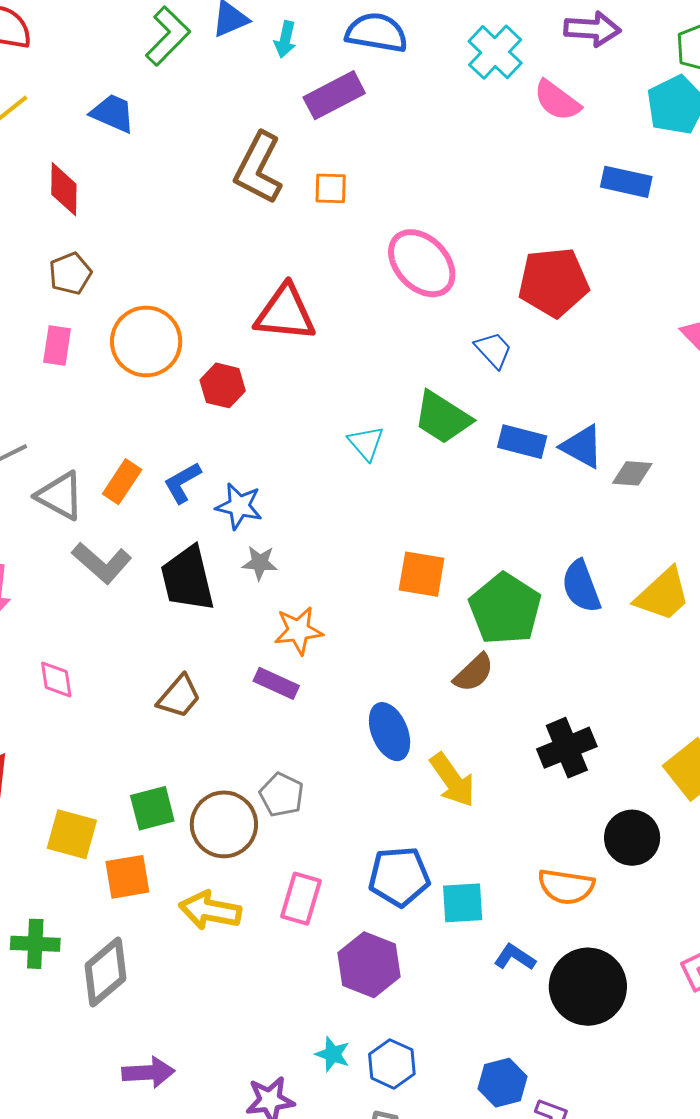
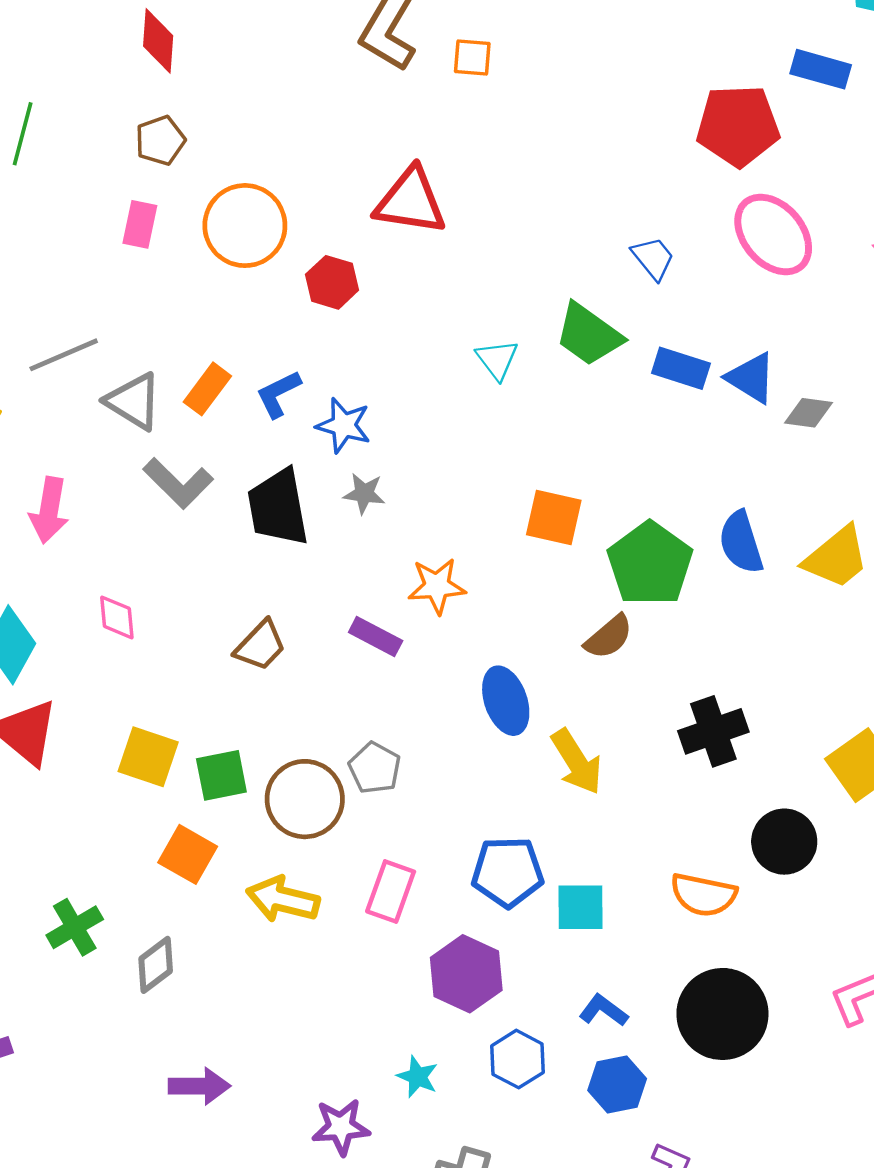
pink ellipse: (422, 263) -> (773, 235), moved
red pentagon: (553, 282) -> (738, 126), moved
orange star: (298, 631) -> (437, 586), moved
yellow square: (72, 834) -> (148, 757), moved
orange square: (127, 877) -> (188, 854), turned 36
green cross: (35, 944) -> (75, 927), turned -36
blue L-shape: (515, 957) -> (603, 1010), moved
gray diamond: (105, 972) -> (156, 965), size x0.7
blue hexagon: (392, 1064) -> (517, 1059), moved
blue hexagon: (502, 1083) -> (617, 1084), moved

